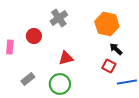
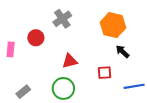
red square: (109, 66) -> (105, 73), moved, turned -32
gray rectangle: (28, 79) -> (23, 92), moved

